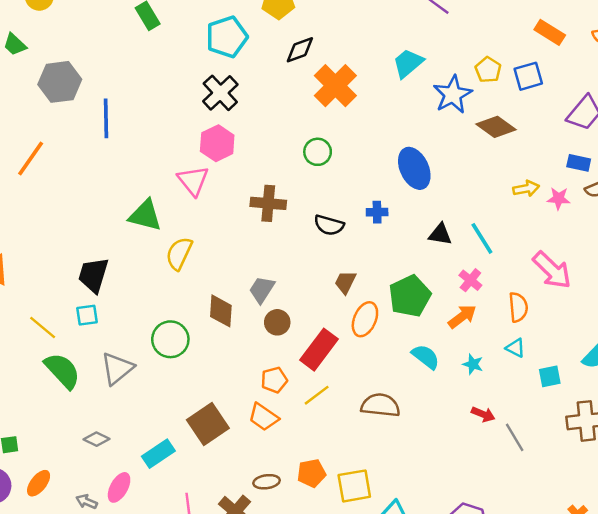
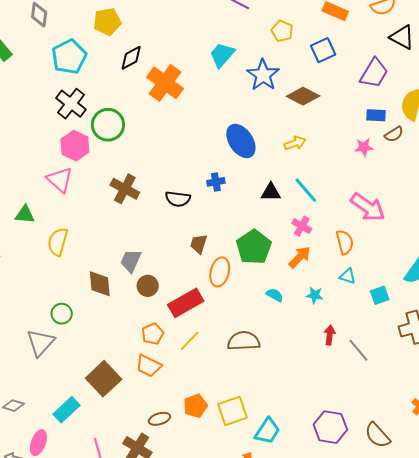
yellow pentagon: (488, 70) -> (282, 31), moved
green circle: (318, 152) -> (108, 125), moved, size x1.4
yellow arrow: (526, 189) -> (295, 143), moved
brown cross: (268, 203) -> (125, 189), turned 32
green triangle: (145, 215) -> (25, 215), size x0.7
green circle: (170, 339) -> (62, 314), size x0.7
red rectangle: (319, 350) -> (186, 303), turned 32
cyan semicircle: (426, 357) -> (275, 295), size x0.7
gray triangle: (117, 368) -> (41, 343), moved
red arrow: (483, 414) -> (330, 335), turned -96

